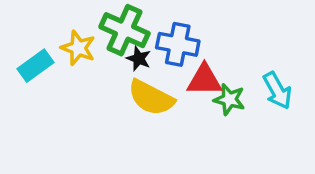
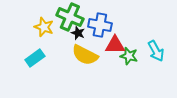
cyan rectangle: (36, 66) -> (35, 58), moved

